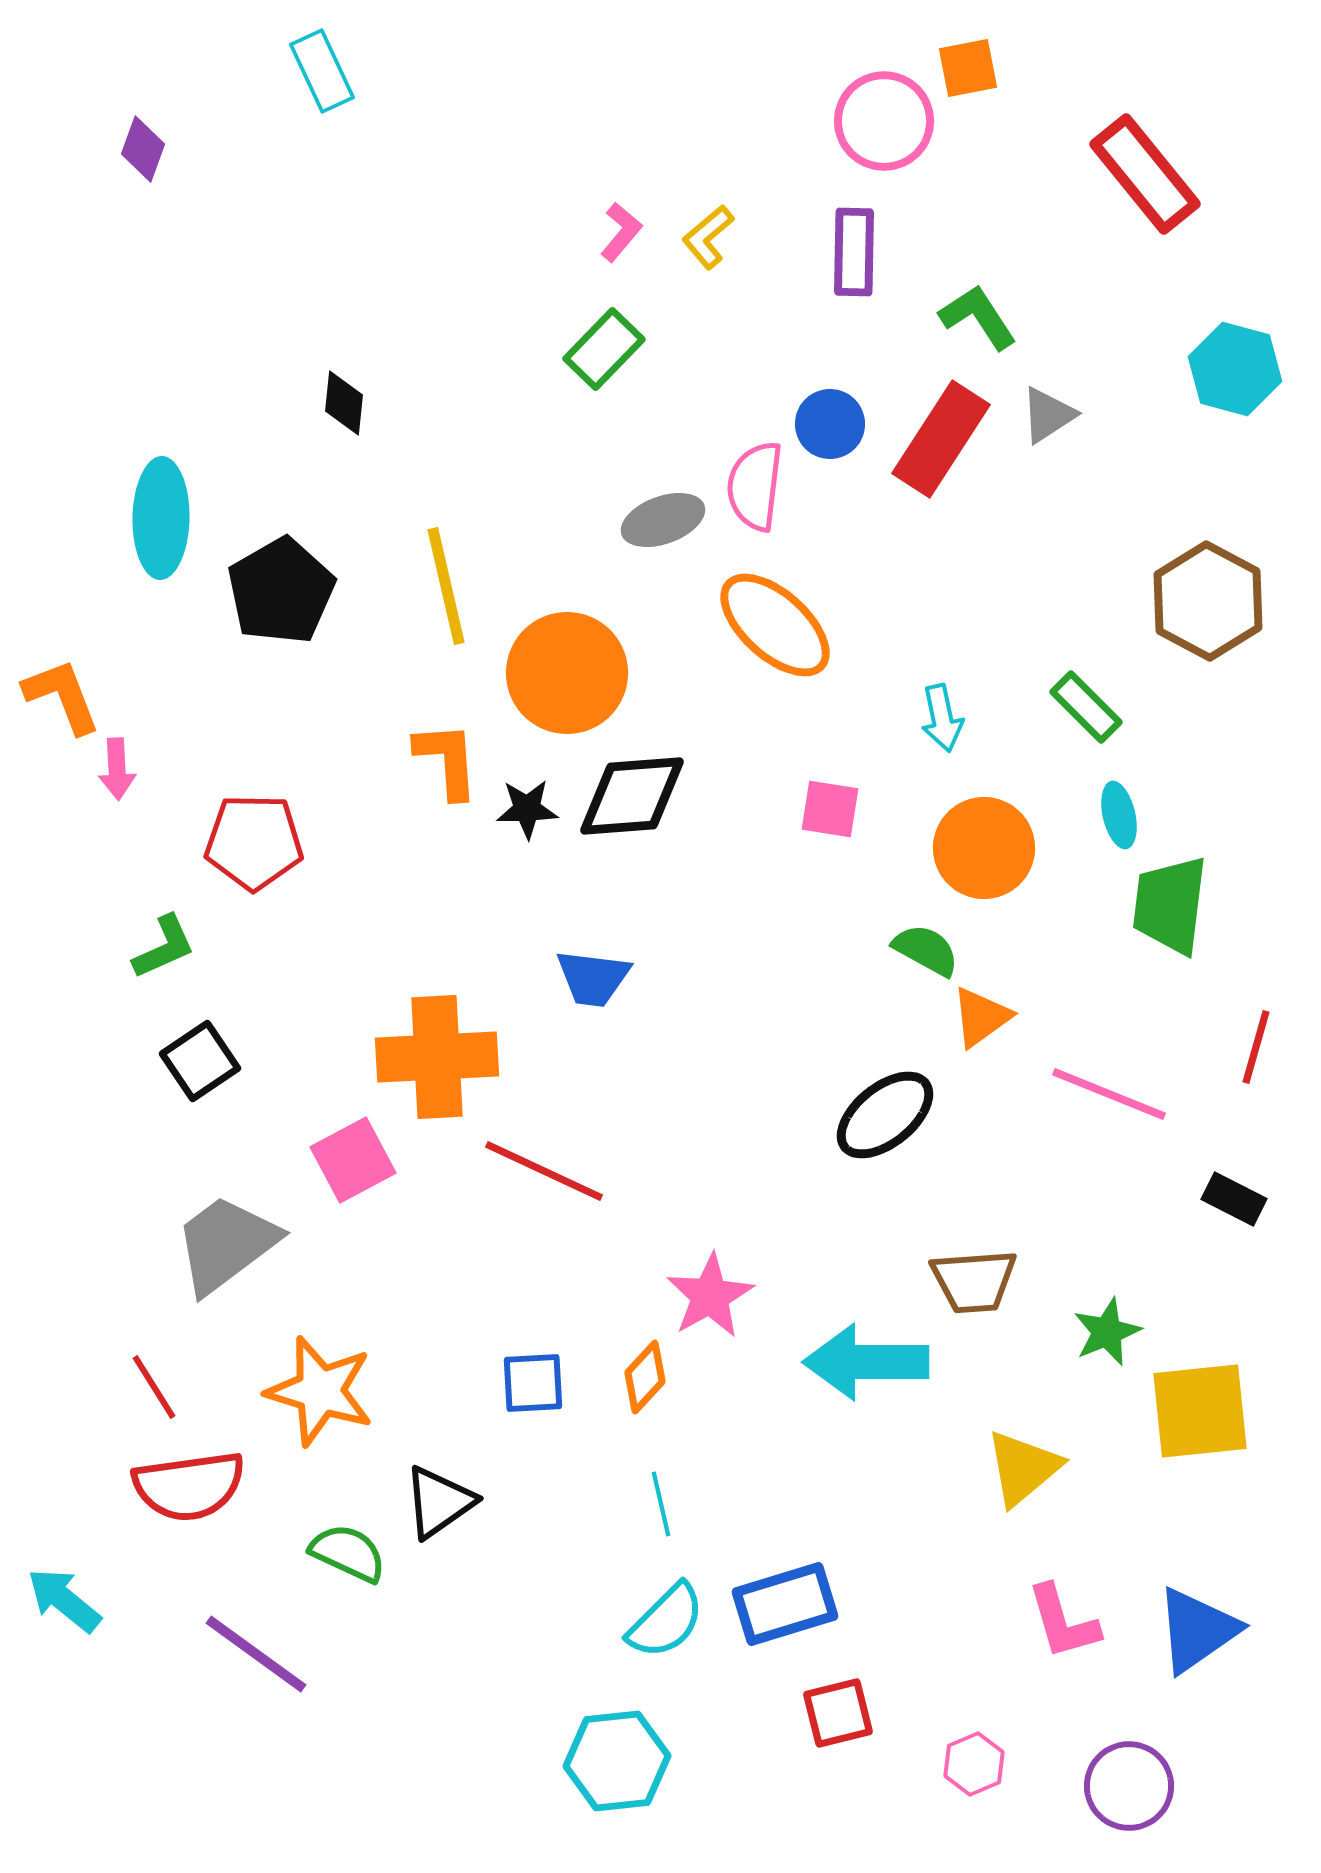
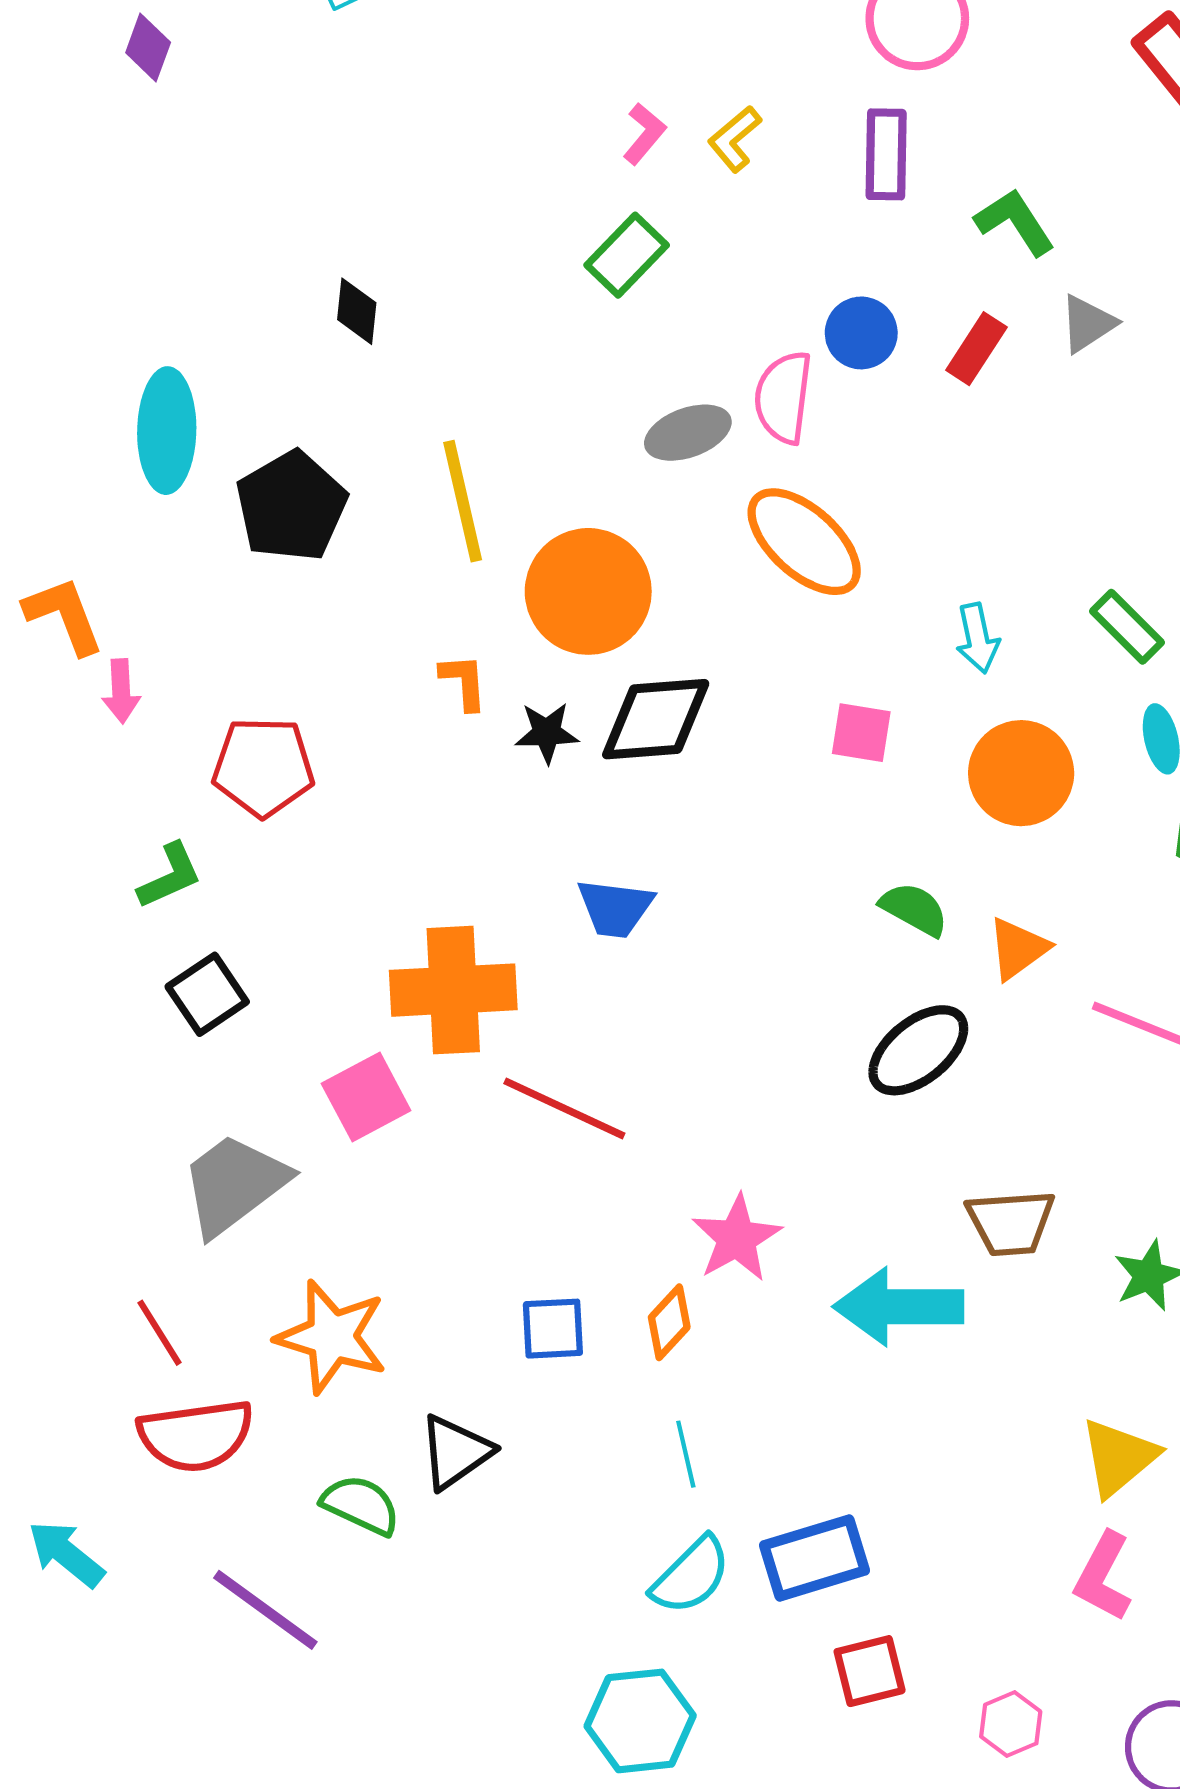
red rectangle: (941, 439) -> (976, 349), size x0.6
orange L-shape: (447, 760) -> (464, 682), size x0.7
green semicircle: (926, 950) -> (914, 909), moved
yellow triangle: (1023, 1468) -> (1119, 1457), moved
pink L-shape: (1063, 1622) -> (1103, 1577), turned 44

